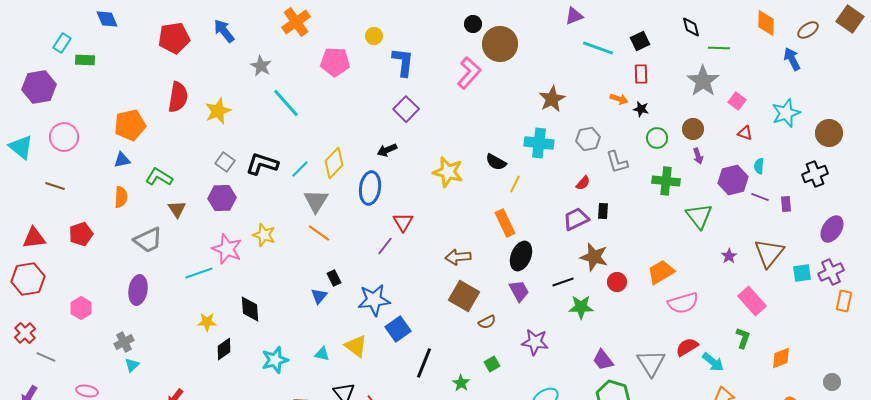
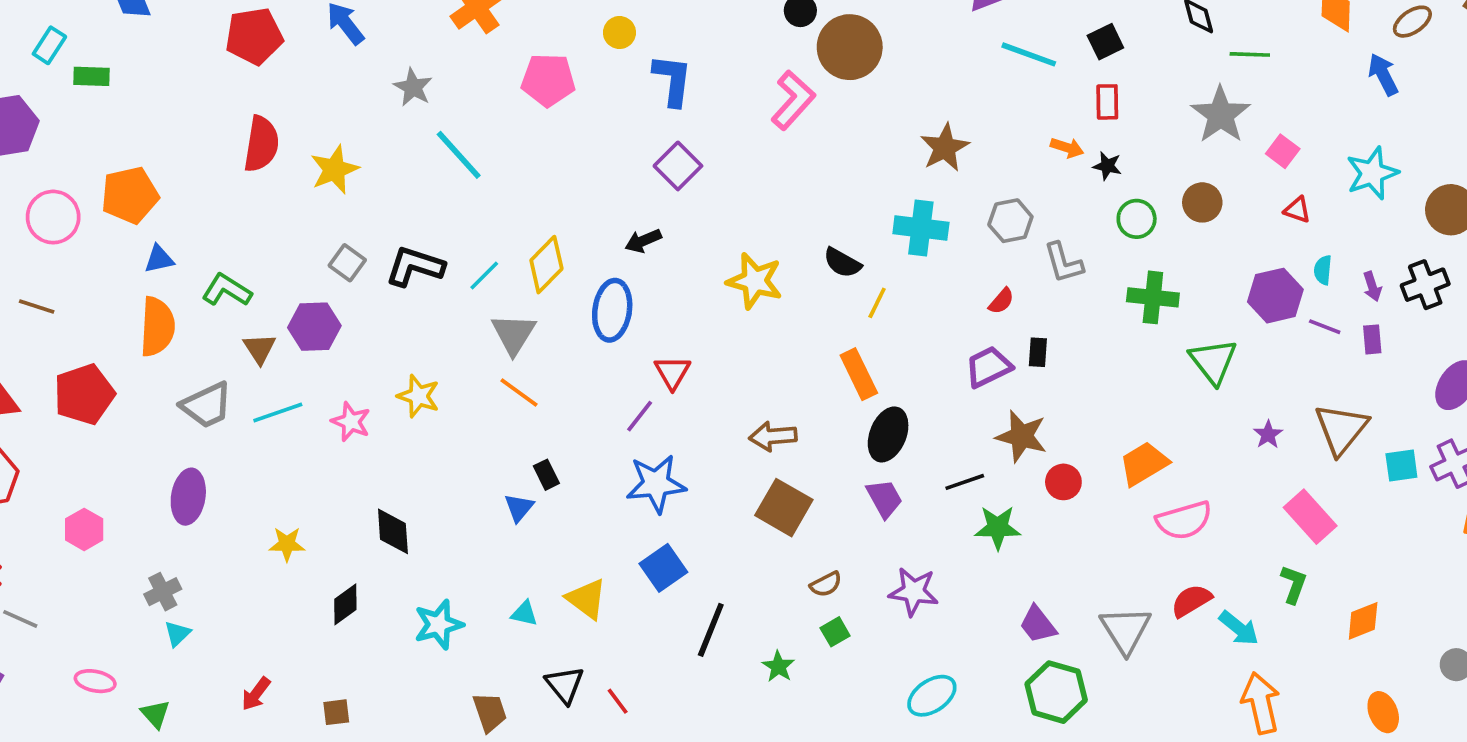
orange pentagon: (130, 125) -> (130, 195), moved
purple arrow: (698, 156) -> (1372, 286), moved
orange semicircle: (121, 197) -> (157, 327), size x1.5
purple hexagon: (222, 198) -> (314, 327), moved
red pentagon: (81, 234) -> (84, 394), size x1.4
pink star: (227, 249) -> (351, 422), size x0.7
cyan line: (199, 273) -> (278, 413), moved
blue star: (374, 300) -> (656, 484), moved
yellow star: (207, 322) -> (287, 544), moved
brown semicircle: (487, 322) -> (826, 584), moved

